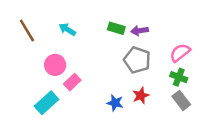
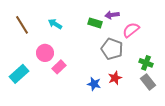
purple arrow: (140, 31) -> (112, 15), moved
pink semicircle: (180, 53) -> (131, 30), moved
cyan rectangle: (47, 103) -> (19, 74), moved

